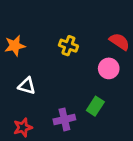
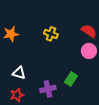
pink circle: (109, 68) -> (89, 51), moved
white triangle: (27, 86) -> (19, 73), moved

